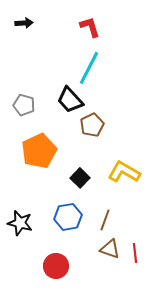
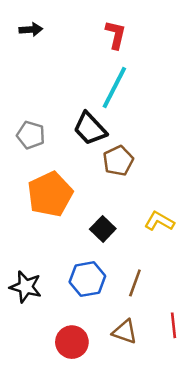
red L-shape: (90, 27) -> (116, 35), turned 30
yellow L-shape: (124, 172) -> (159, 221), size x0.7
brown triangle: (110, 249) -> (125, 332), moved

